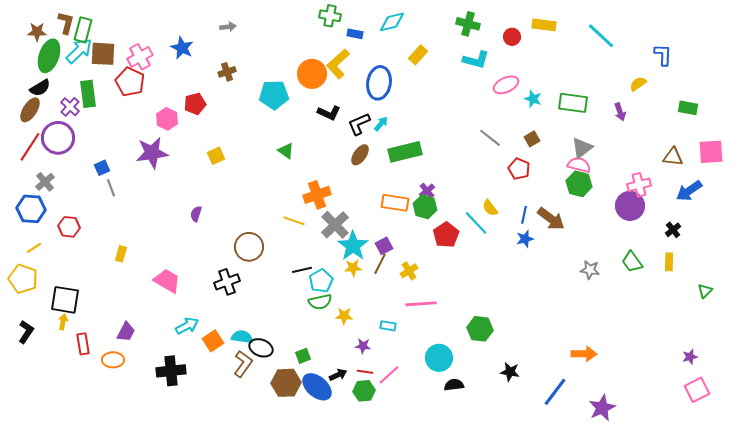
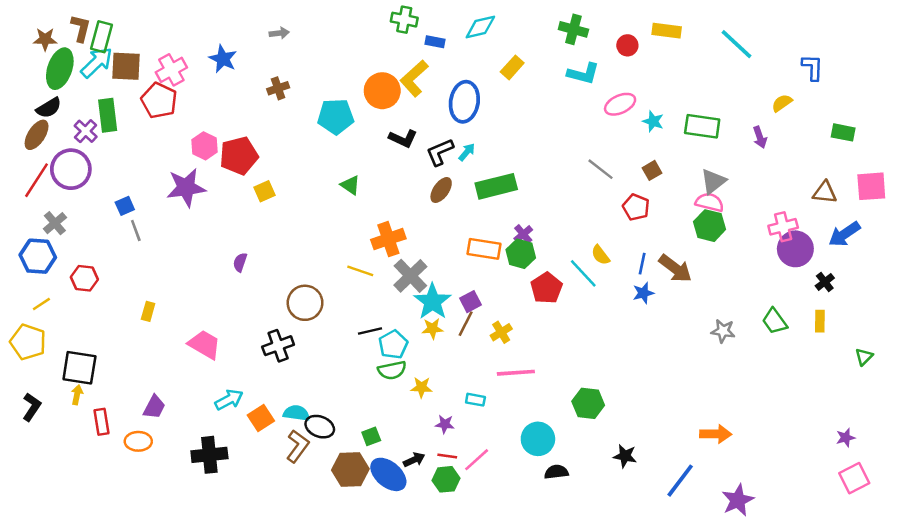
red pentagon: (195, 104) -> (239, 156), moved, size x1.4
purple circle: (630, 206) -> (795, 249), moved

